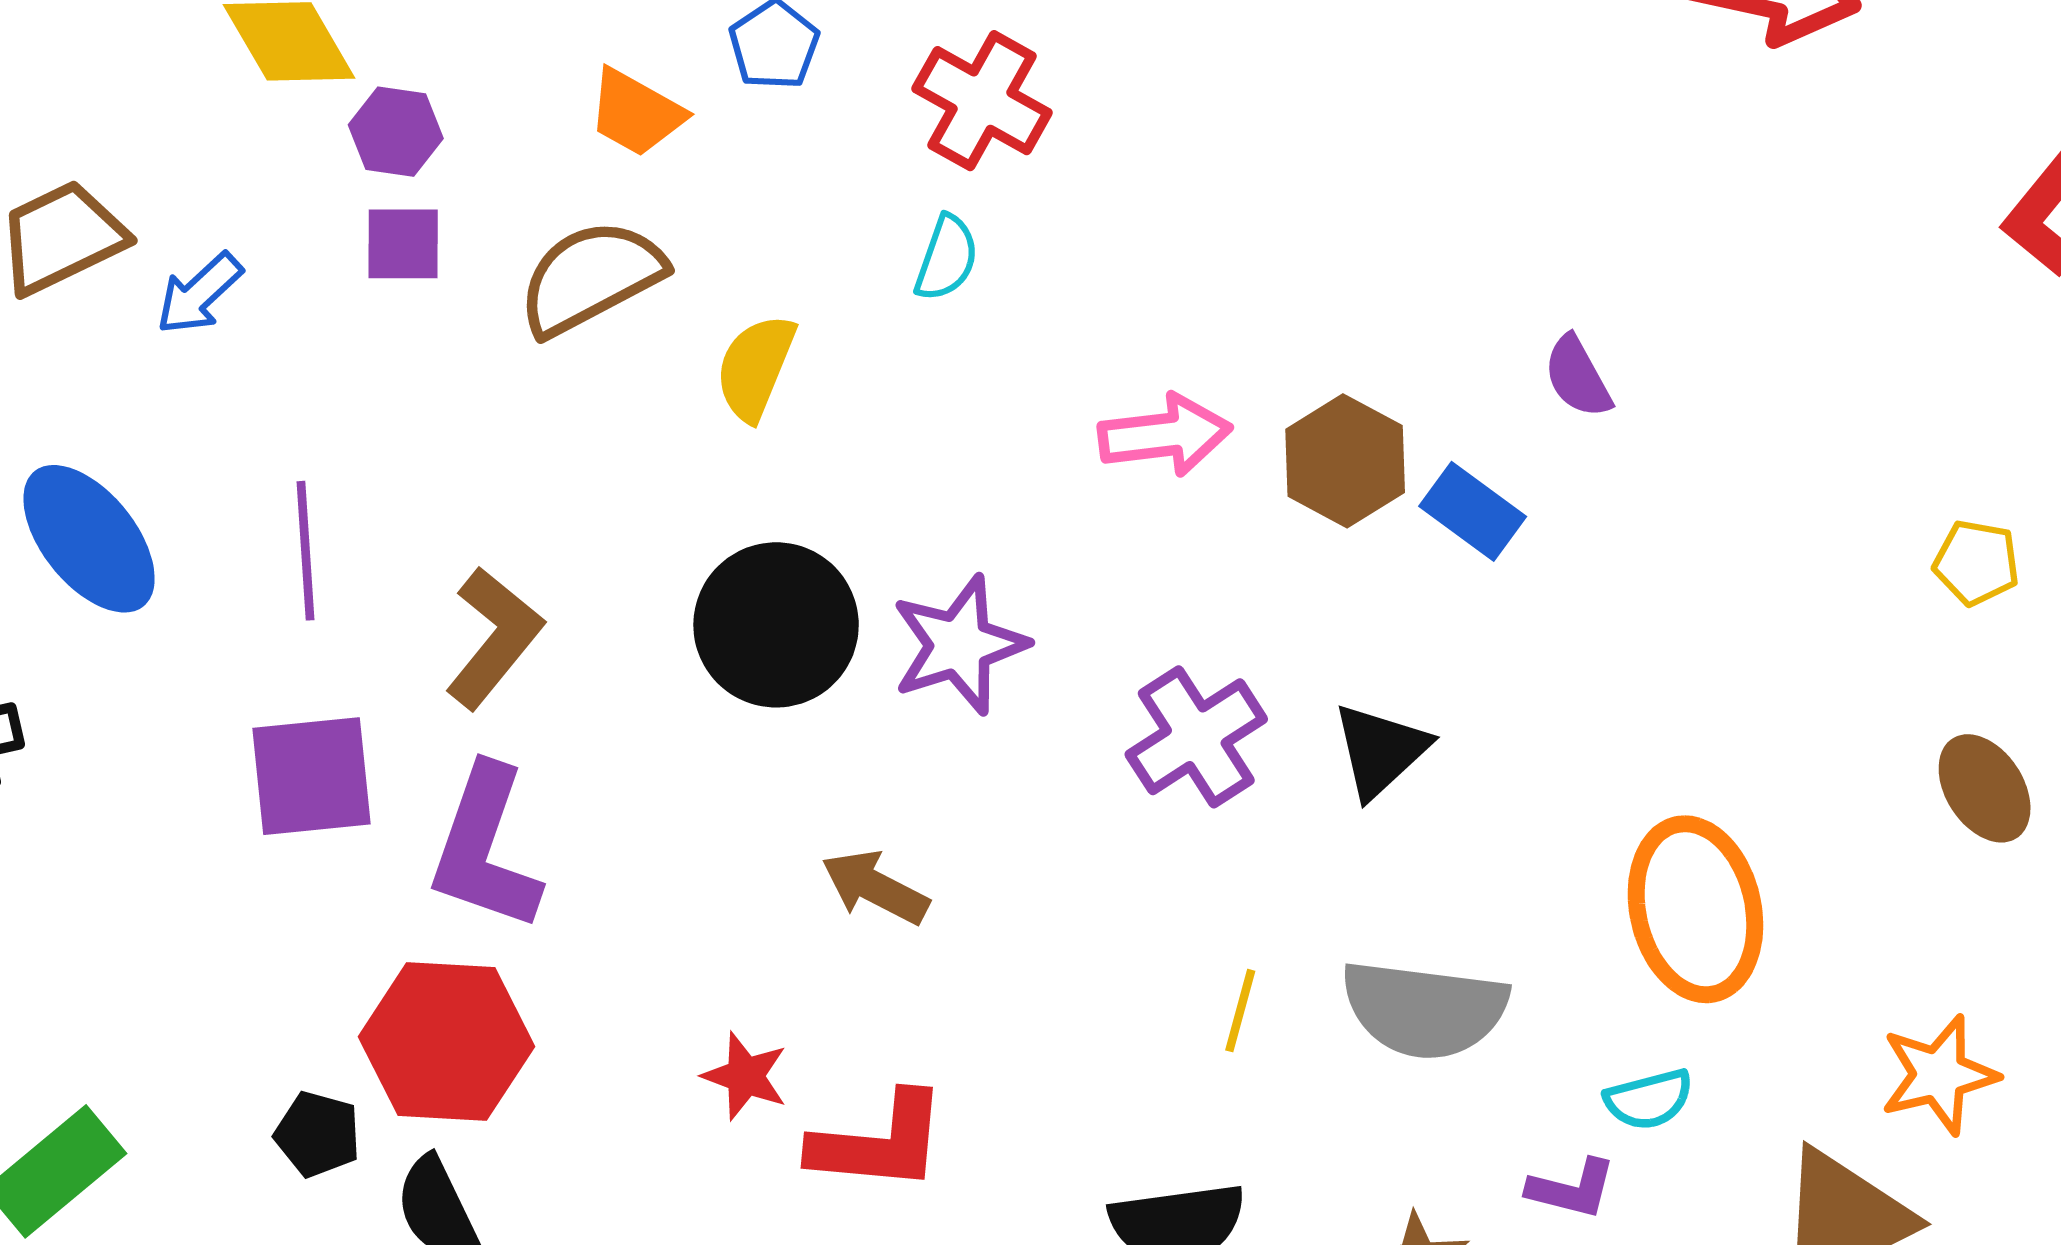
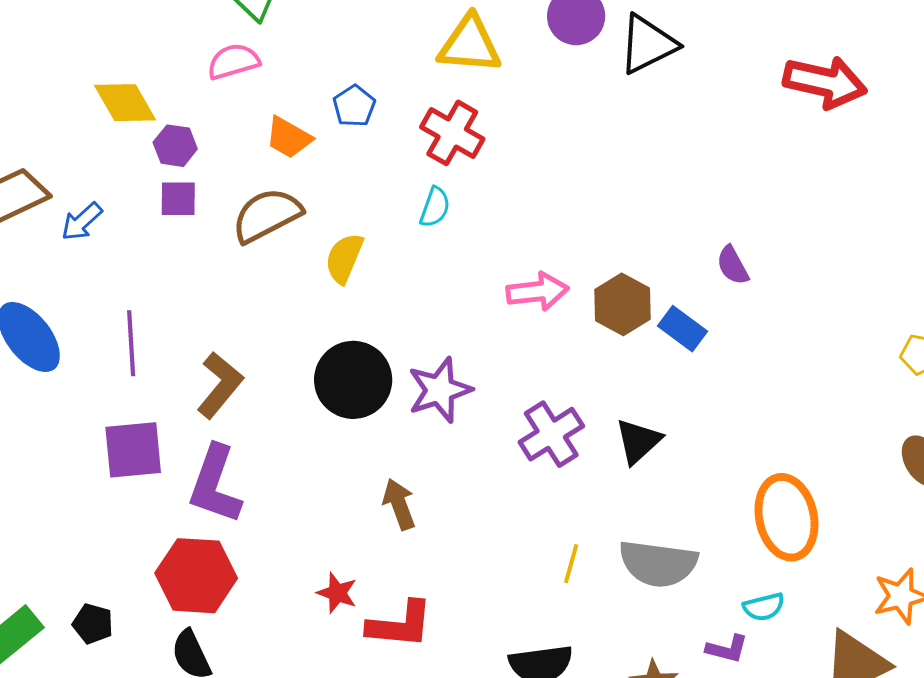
brown arrow: (875, 887) -> (399, 504), turned 42
black pentagon: (318, 1134) -> (93, 624), moved

